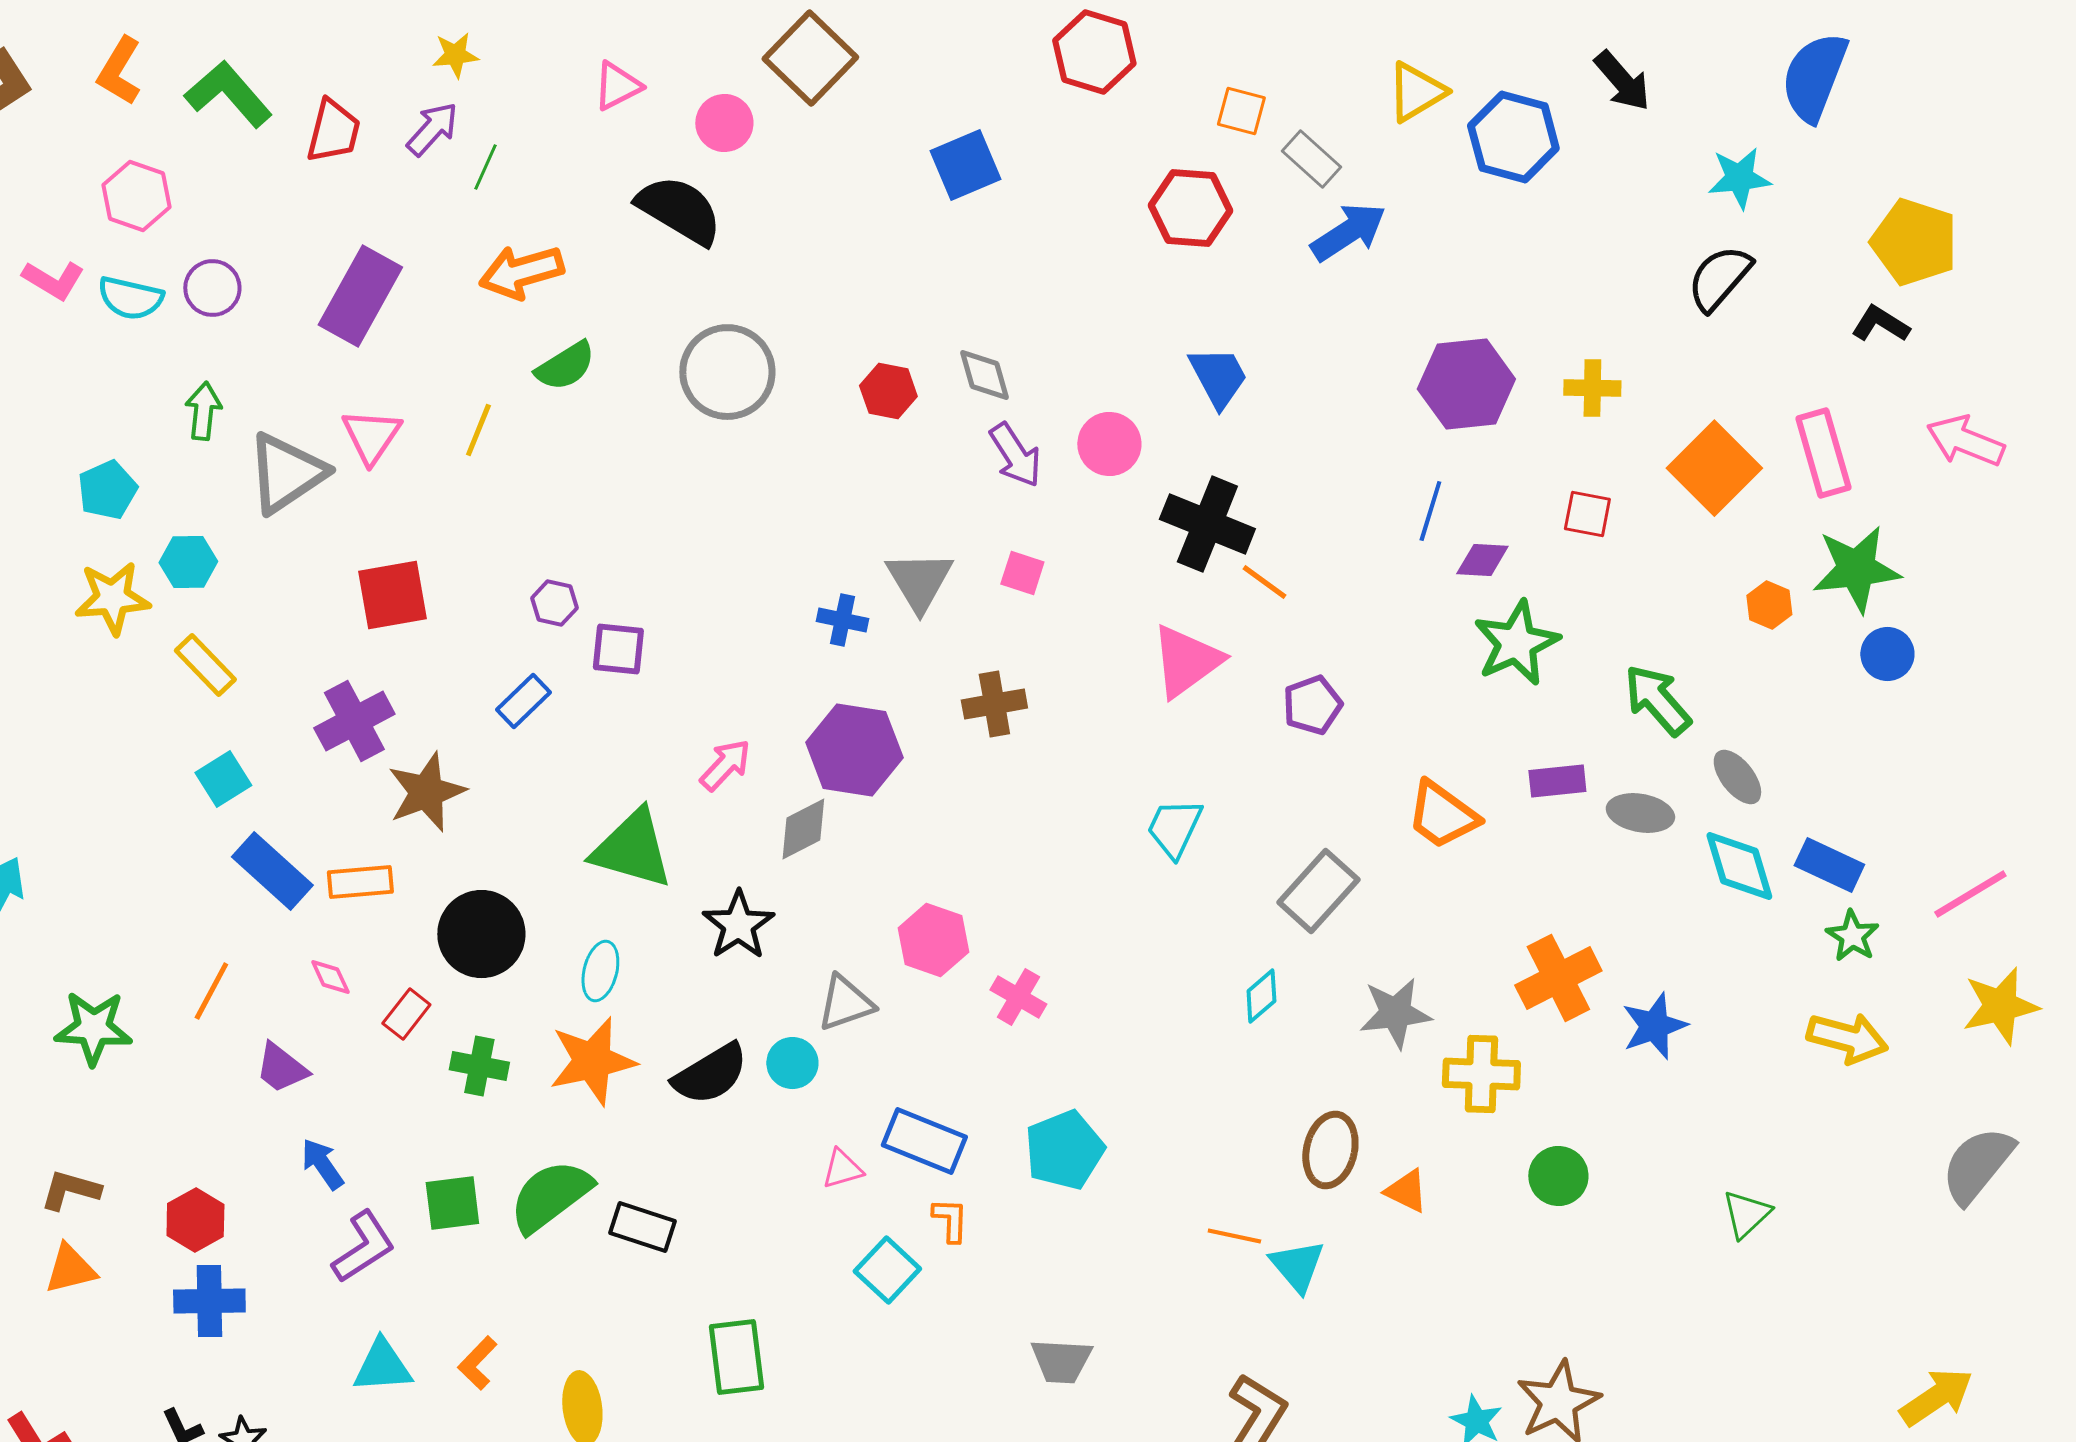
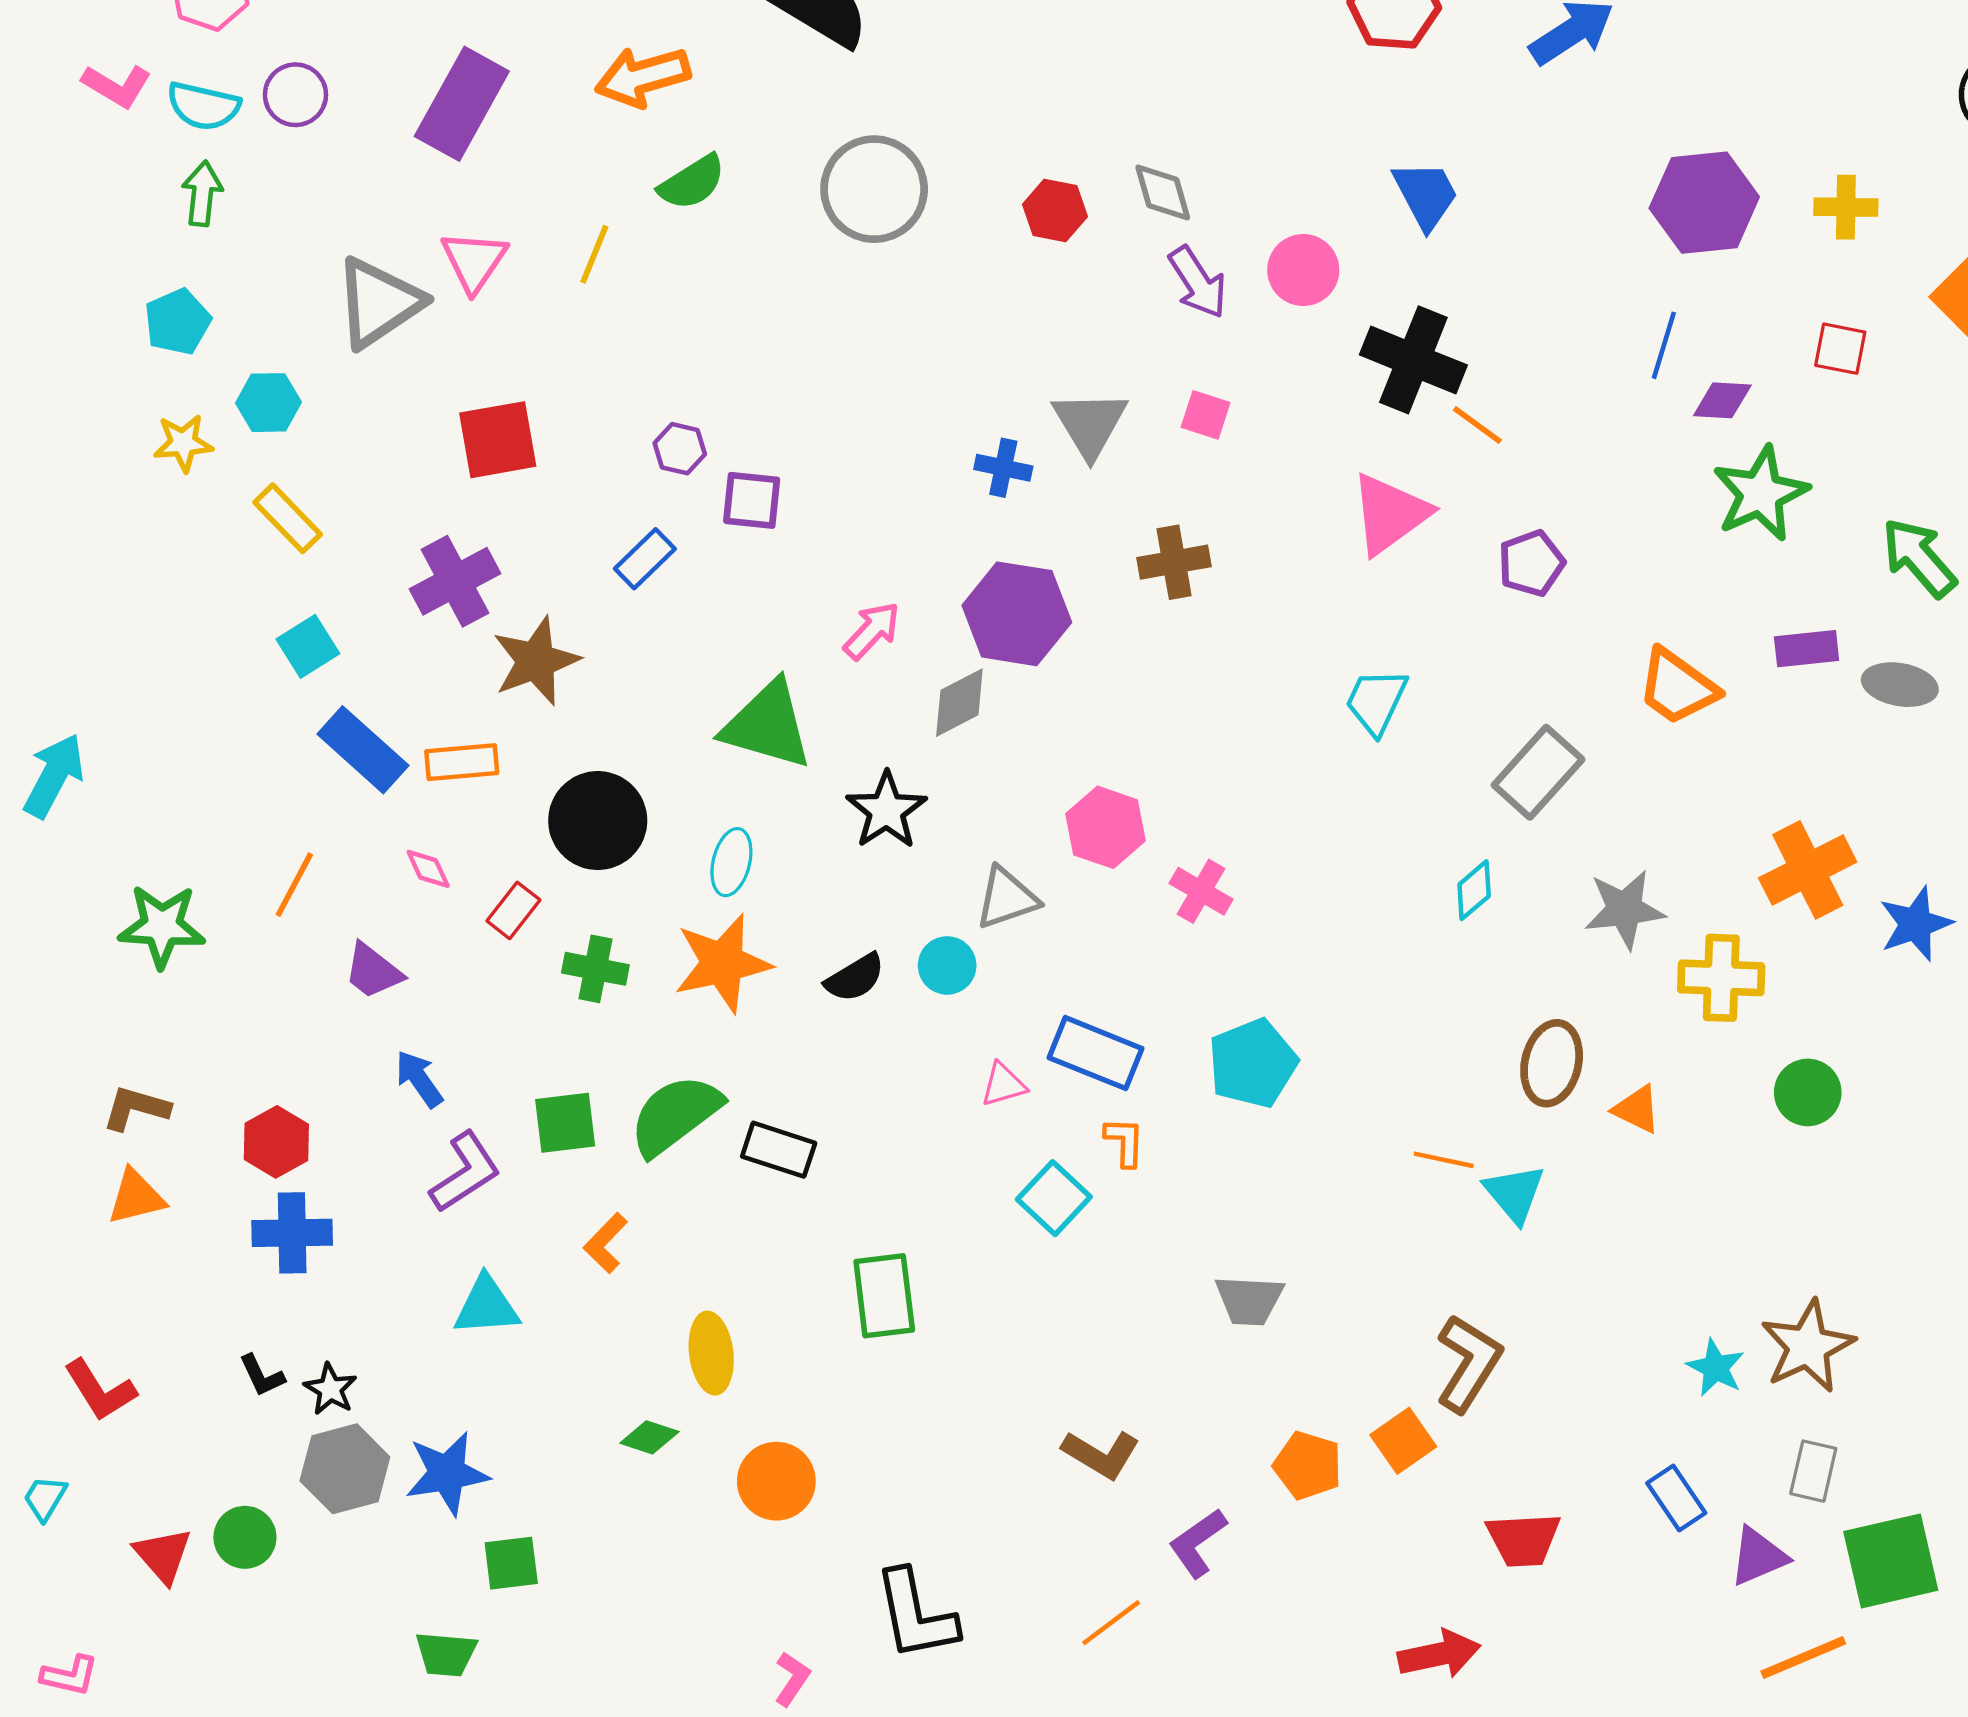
green arrow: (203, 411) -> (202, 194), moved
yellow star: (112, 598) -> (183, 443), size x0.7
black semicircle: (710, 1074) -> (855, 978), size x0.7
orange L-shape: (477, 1363) -> (606, 1243), moved

